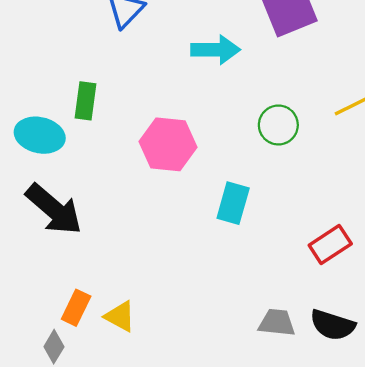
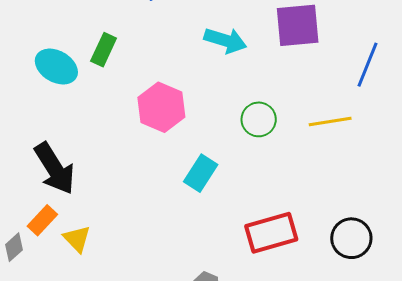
black arrow: (54, 209) -> (55, 168), moved
red rectangle: (330, 245) -> (271, 233), size x1.4

